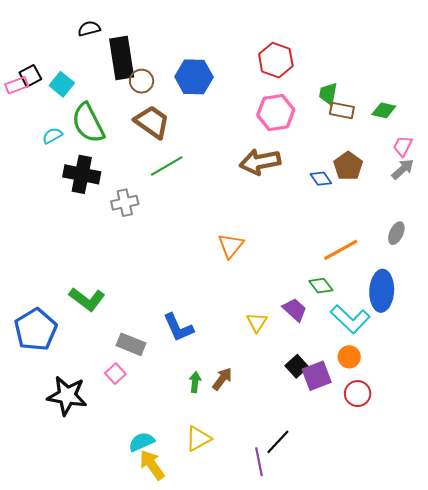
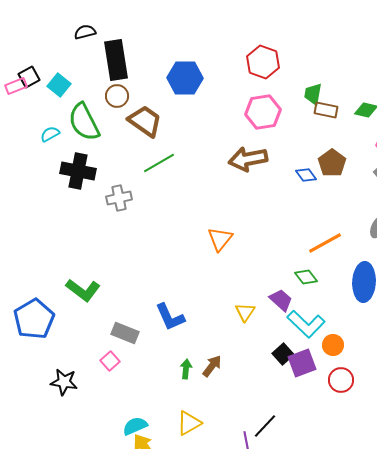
brown circle: (142, 81) -> (117, 96), moved
cyan L-shape: (350, 319) -> (306, 324), moved
black star: (67, 396) -> (64, 382), size x0.7

